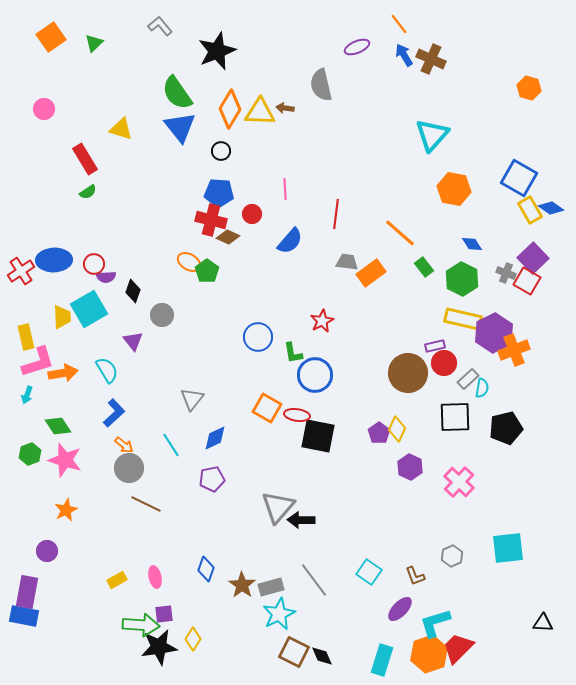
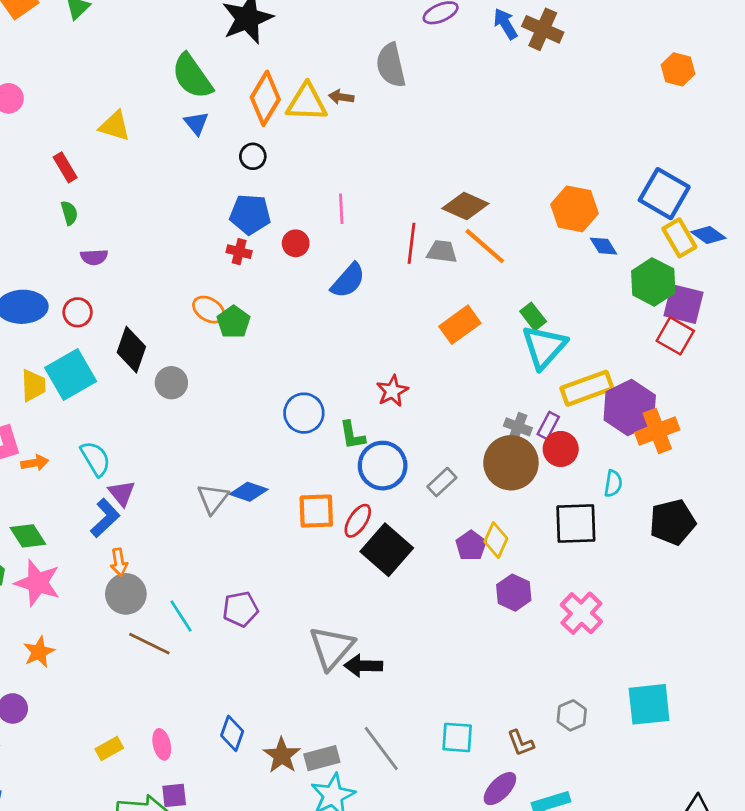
blue triangle: (180, 127) -> (196, 123), size x0.6
cyan triangle: (432, 135) -> (544, 347), moved
red rectangle: (85, 159) -> (65, 167), size x0.7
green semicircle: (88, 192) -> (69, 213), turned -72
red cross: (211, 220) -> (239, 252), size x0.6
orange line: (400, 233) -> (485, 246), moved
brown diamond: (228, 237) -> (465, 206), moved, size x1.4
blue diamond: (472, 244) -> (603, 246), moved
purple square: (533, 258) -> (684, 304), turned -32
gray trapezoid: (347, 262) -> (442, 252), moved
gray cross: (506, 273) -> (518, 427), moved
purple semicircle: (106, 277) -> (94, 257), moved
green hexagon: (462, 279) -> (653, 282), moved
black diamond: (133, 291) -> (131, 350), size x1.4
yellow rectangle: (463, 319) -> (587, 388), turned -33
purple triangle: (133, 341) -> (122, 493), moved
purple rectangle: (435, 346) -> (548, 426), turned -48
orange arrow: (63, 373) -> (35, 463), size x0.7
gray rectangle: (468, 379) -> (442, 482), moved
orange square: (267, 408) -> (316, 511), turned -32
red ellipse: (297, 415) -> (358, 521), turned -65
black pentagon: (506, 428) -> (672, 522), moved
black square: (318, 436) -> (387, 550), turned 30
blue diamond: (215, 438) -> (249, 492), moved, turned 44
orange arrow: (124, 445) -> (119, 562), turned 42
cyan line: (171, 445) -> (181, 616), moved
cyan square: (369, 572) -> (457, 737), turned -30

